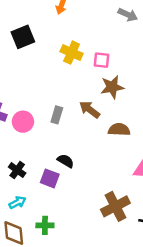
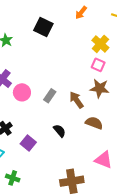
black square: (23, 37) -> (43, 27), turned 30
yellow cross: (72, 53) -> (100, 44), moved
black semicircle: (66, 161) -> (59, 131), moved

